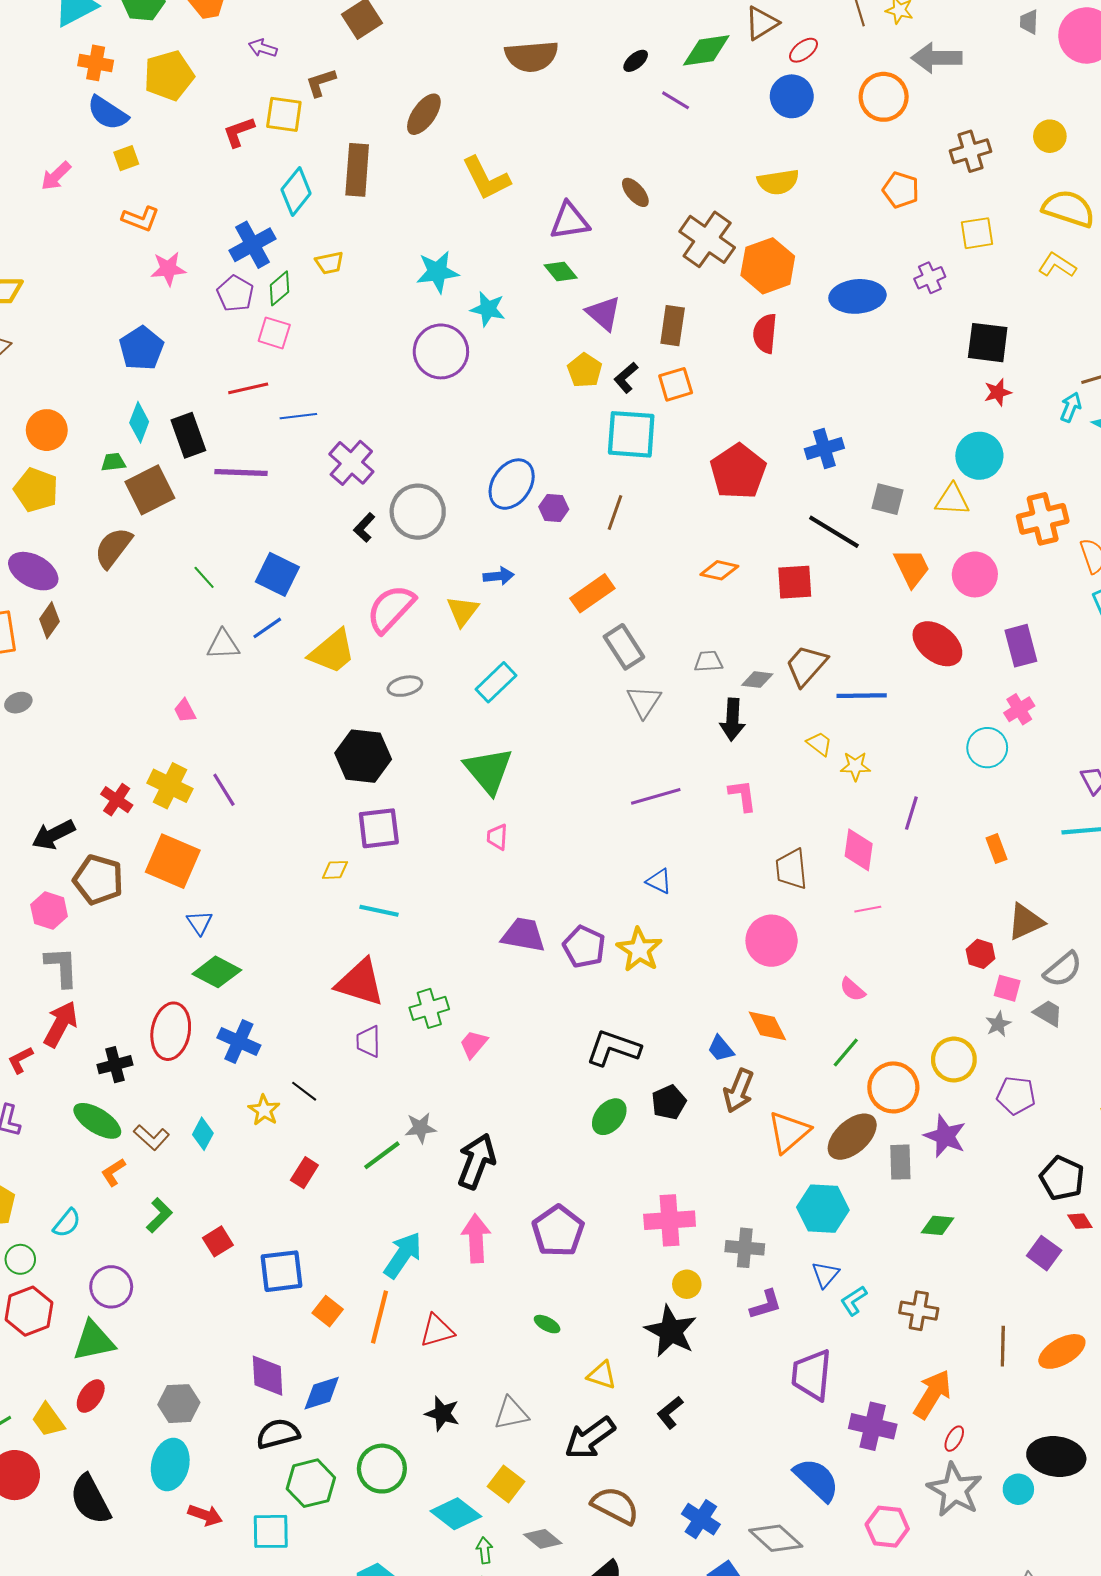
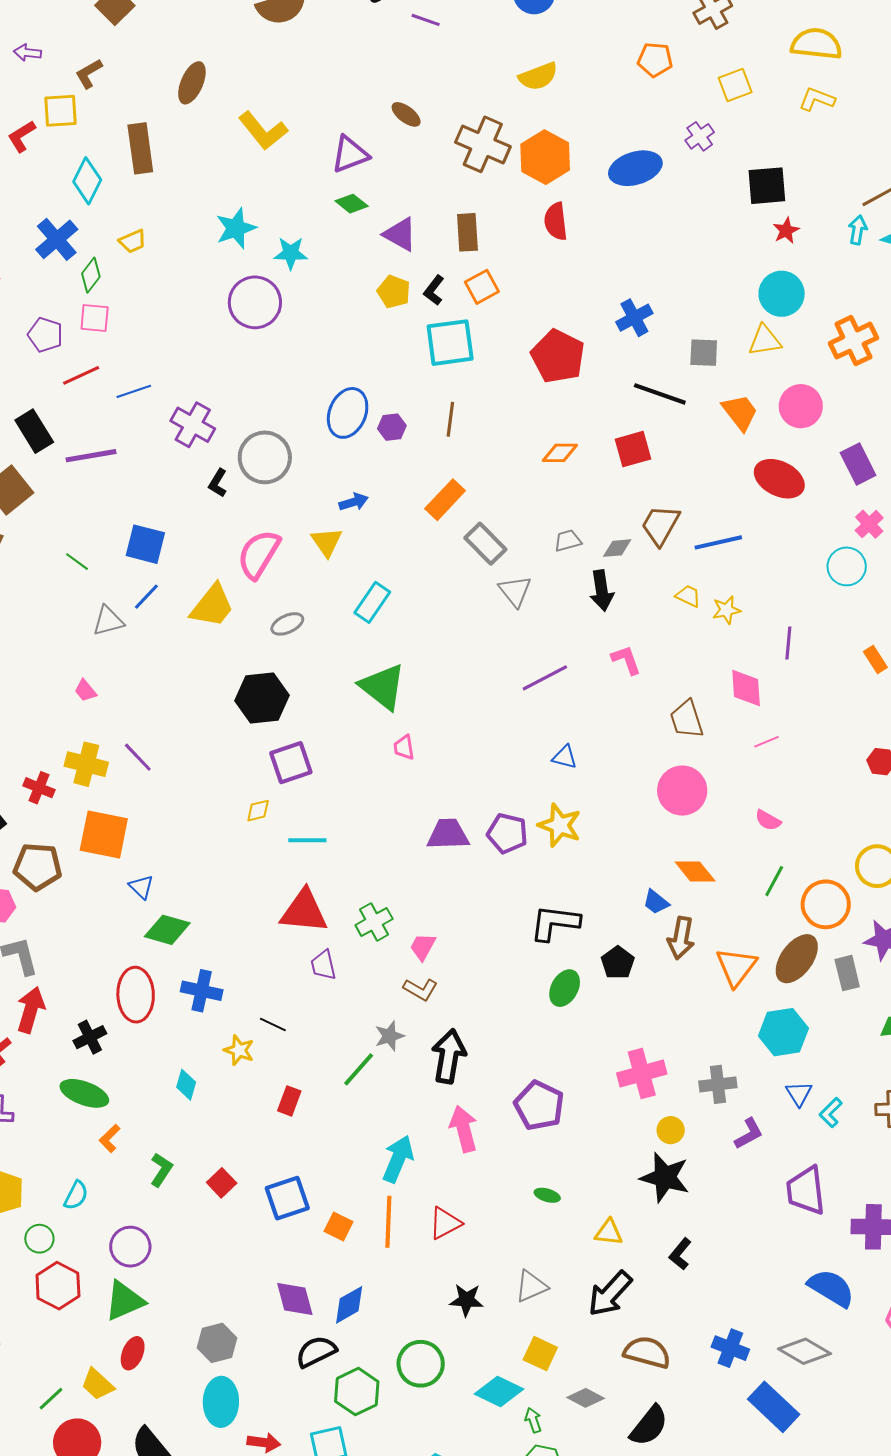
purple pentagon: (235, 294) -> (45, 335), moved
brown L-shape: (151, 1137) -> (420, 989), moved

